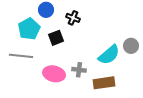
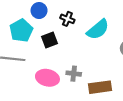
cyan semicircle: (109, 55) -> (98, 29), moved

